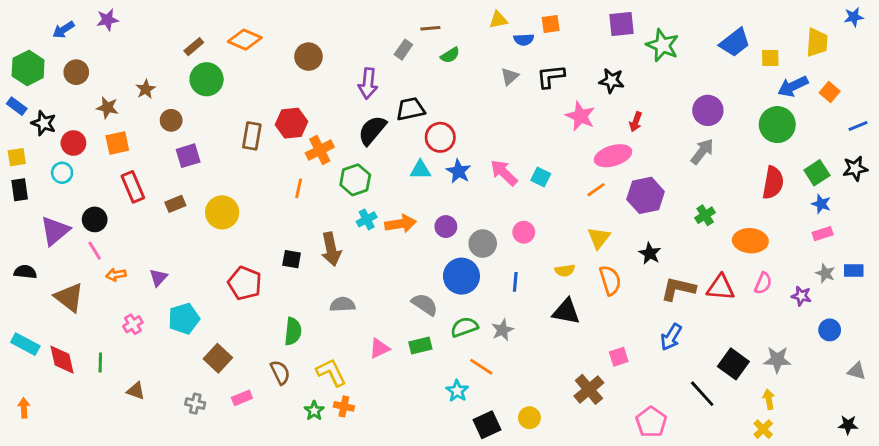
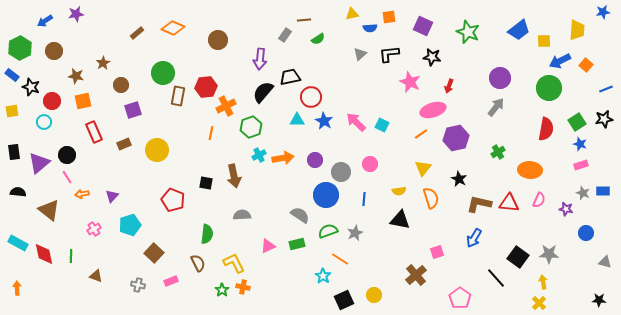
purple square: (621, 24) -> (423, 26), moved, turned 30
green circle: (207, 79) -> (163, 73), moved
black rectangle: (20, 190) -> (14, 152), moved

